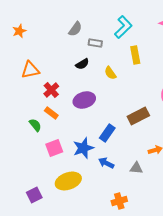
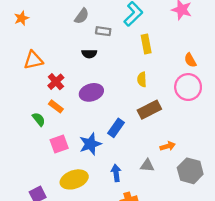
black semicircle: (82, 64) -> (89, 54), turned 32
yellow semicircle: (110, 73) -> (142, 80), moved, turned 32
blue arrow: (106, 163) -> (116, 173), moved, turned 56

